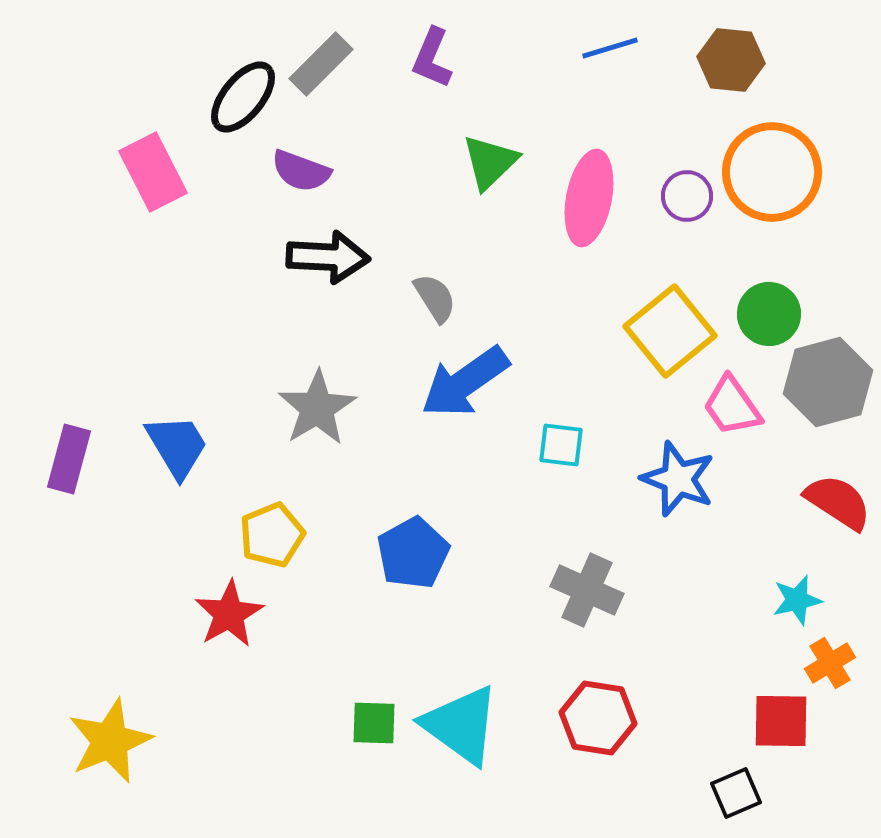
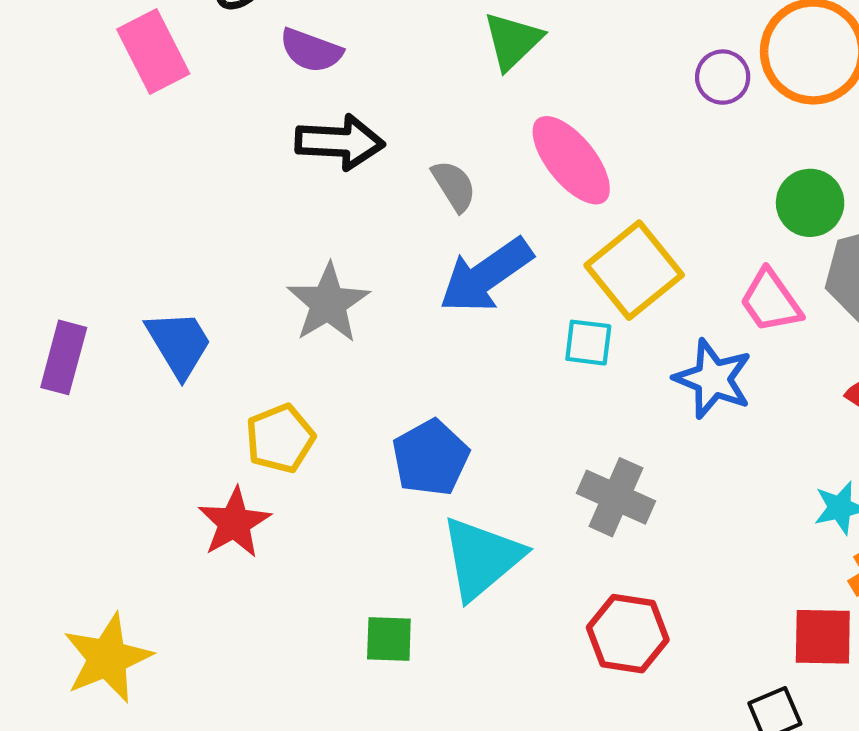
pink ellipse: (589, 198) -> (571, 160), moved, turned -50
yellow square: (670, 331) -> (634, 270), moved
cyan triangle: (461, 725) -> (482, 558), moved, turned 44

